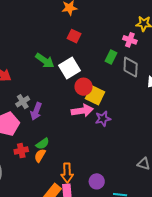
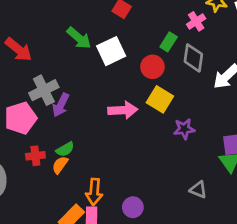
pink cross: (130, 40) -> (196, 21), turned 32
red circle: (83, 87) -> (152, 67), moved
yellow square: (95, 95) -> (160, 99), moved
gray cross: (23, 102) -> (44, 90), size x1.5
purple star: (103, 119) -> (184, 129), moved

